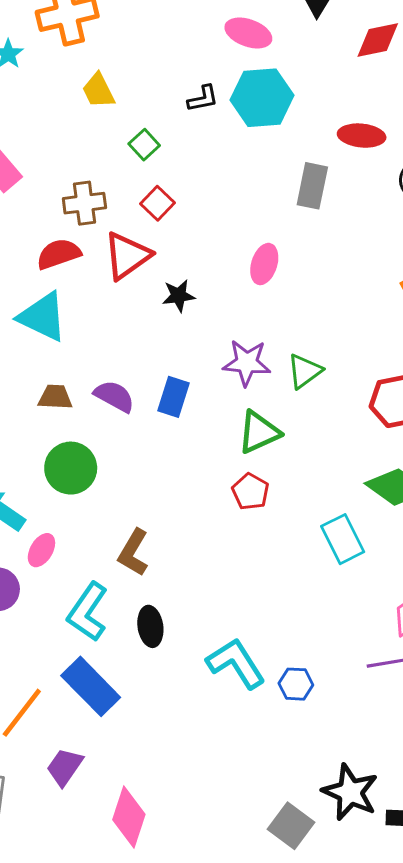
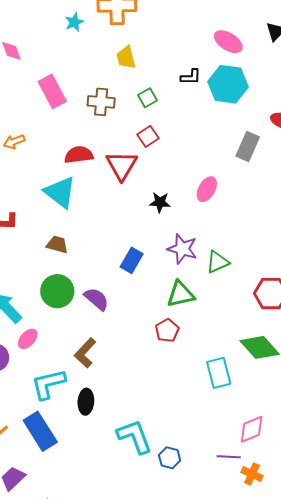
brown cross: (84, 203) -> (101, 102), moved
red triangle: (127, 256) -> (122, 165), turned -36
black star: (179, 296) -> (160, 202), moved
purple semicircle: (114, 396) -> (97, 299), moved
cyan L-shape: (88, 612) -> (48, 384), turned 30

